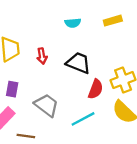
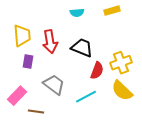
red arrow: (42, 56) -> (50, 42), size x1.6
purple rectangle: (12, 89) -> (28, 62), moved

